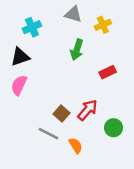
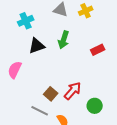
yellow cross: (103, 25) -> (86, 11), moved
black triangle: (20, 57) -> (37, 46), moved
red rectangle: (108, 72) -> (98, 50), moved

